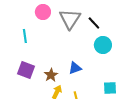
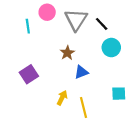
cyan line: (25, 36) -> (28, 26), moved
purple square: (26, 70) -> (29, 74), turned 36
brown star: (51, 75) -> (67, 53), moved

